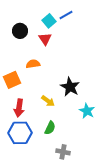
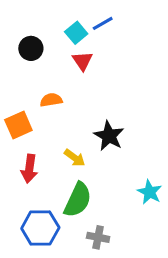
red triangle: (45, 39) -> (82, 61), moved
cyan star: (87, 111) -> (150, 192), moved
green semicircle: (50, 128) -> (78, 200), size x1.6
blue hexagon: (20, 133) -> (40, 228), moved

